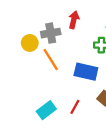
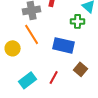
yellow circle: (30, 43) -> (13, 48), moved

